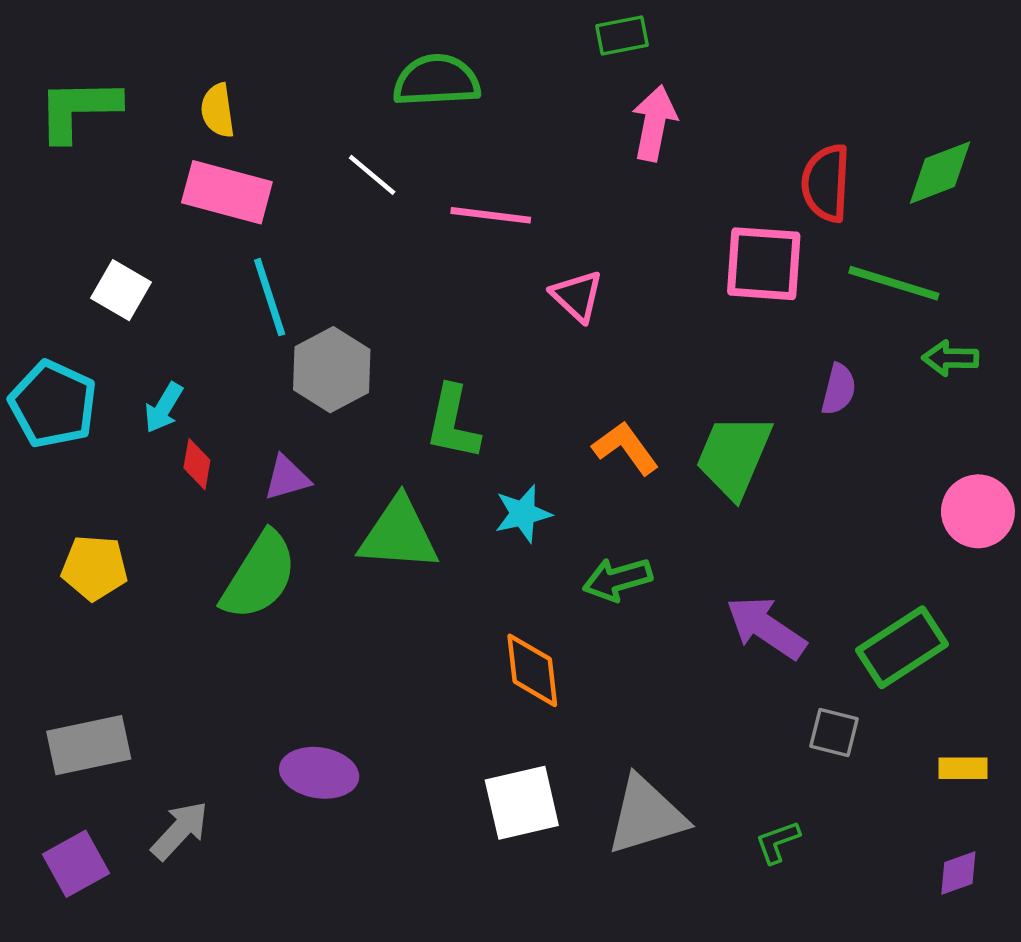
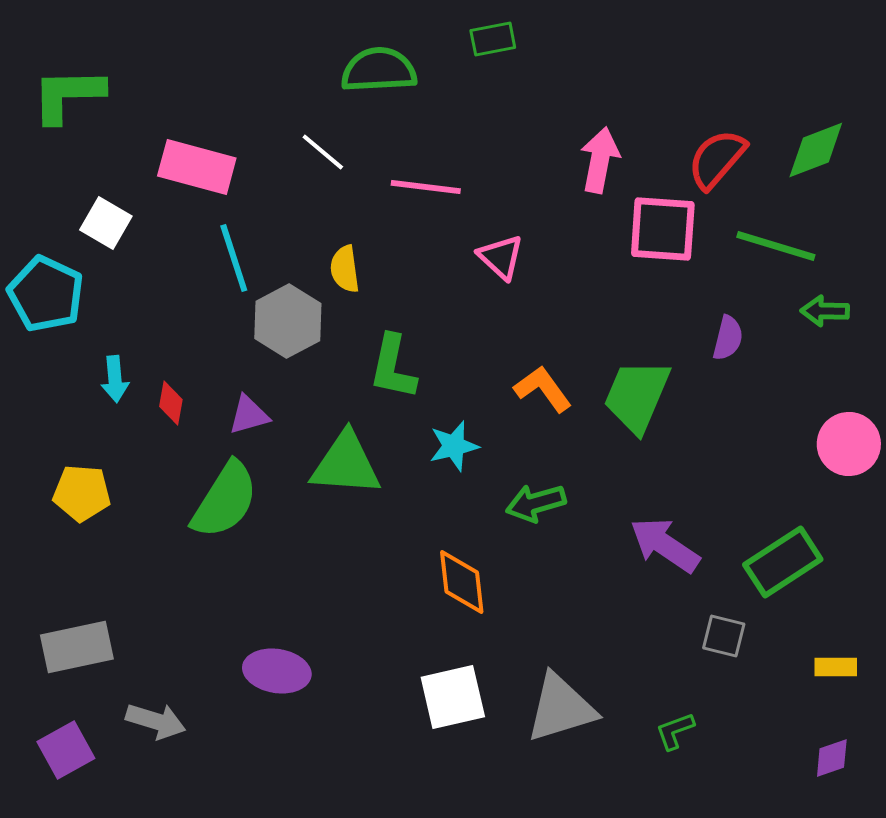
green rectangle: (622, 36) -> (493, 39), moved
yellow semicircle: (218, 110) -> (345, 269), moved
pink arrow: (654, 123) -> (600, 160), moved
red semicircle: (826, 183) -> (717, 159), turned 38
white square: (121, 290) -> (106, 223), moved
cyan pentagon: (53, 404) -> (46, 294), moved
cyan arrow: (164, 408) -> (115, 379), moved, turned -36
gray arrow: (180, 830) -> (156, 721), turned 64

